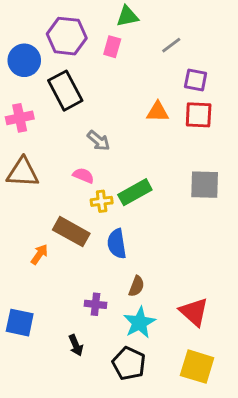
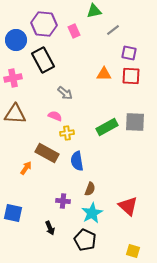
green triangle: (127, 16) -> (94, 11), moved
pink rectangle: (112, 47) -> (74, 31), turned -40
green rectangle: (135, 192) -> (107, 127), moved
yellow square: (197, 367) -> (133, 251), moved, size x0.6

